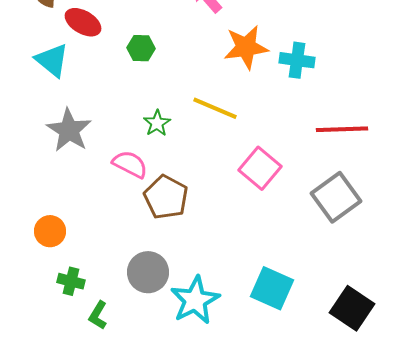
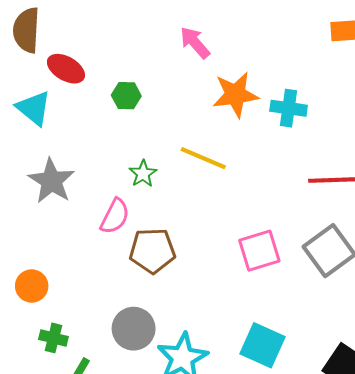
pink semicircle: (130, 164) -> (115, 216), turned 90
pink square: (260, 168) -> (259, 251), moved, turned 33
brown pentagon: (166, 197) -> (152, 251), turned -30

